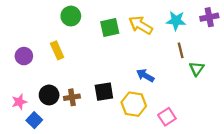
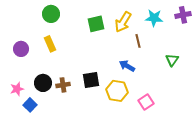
green circle: (71, 16) -> (51, 14), moved
yellow arrow: (141, 25) -> (123, 22), turned -90
brown line: (181, 50) -> (138, 41), moved

